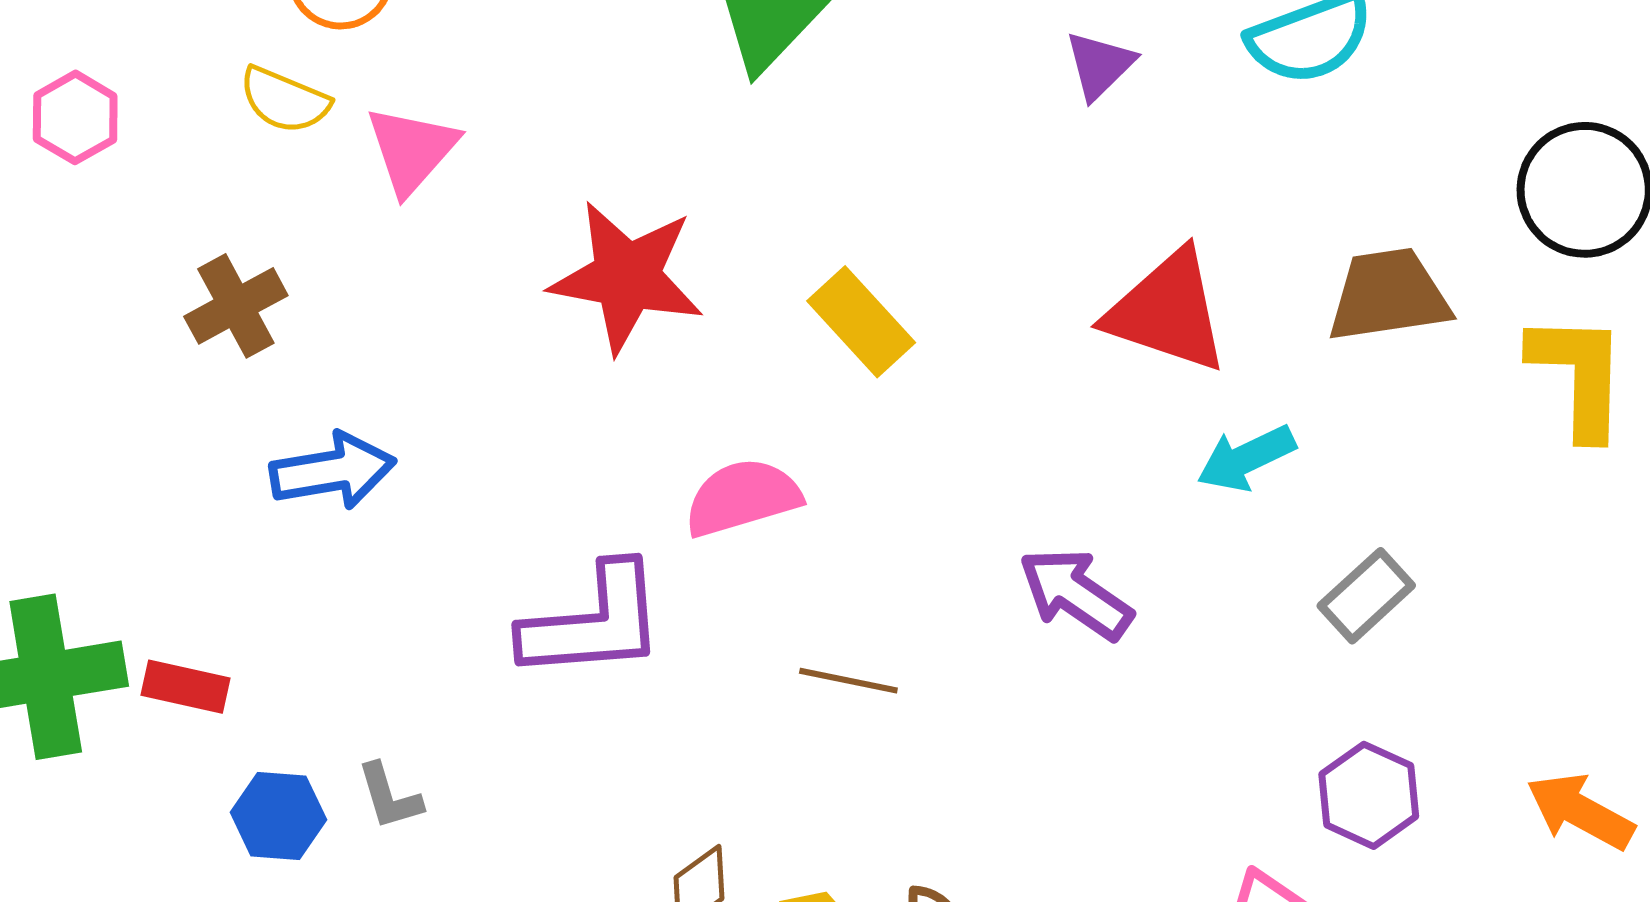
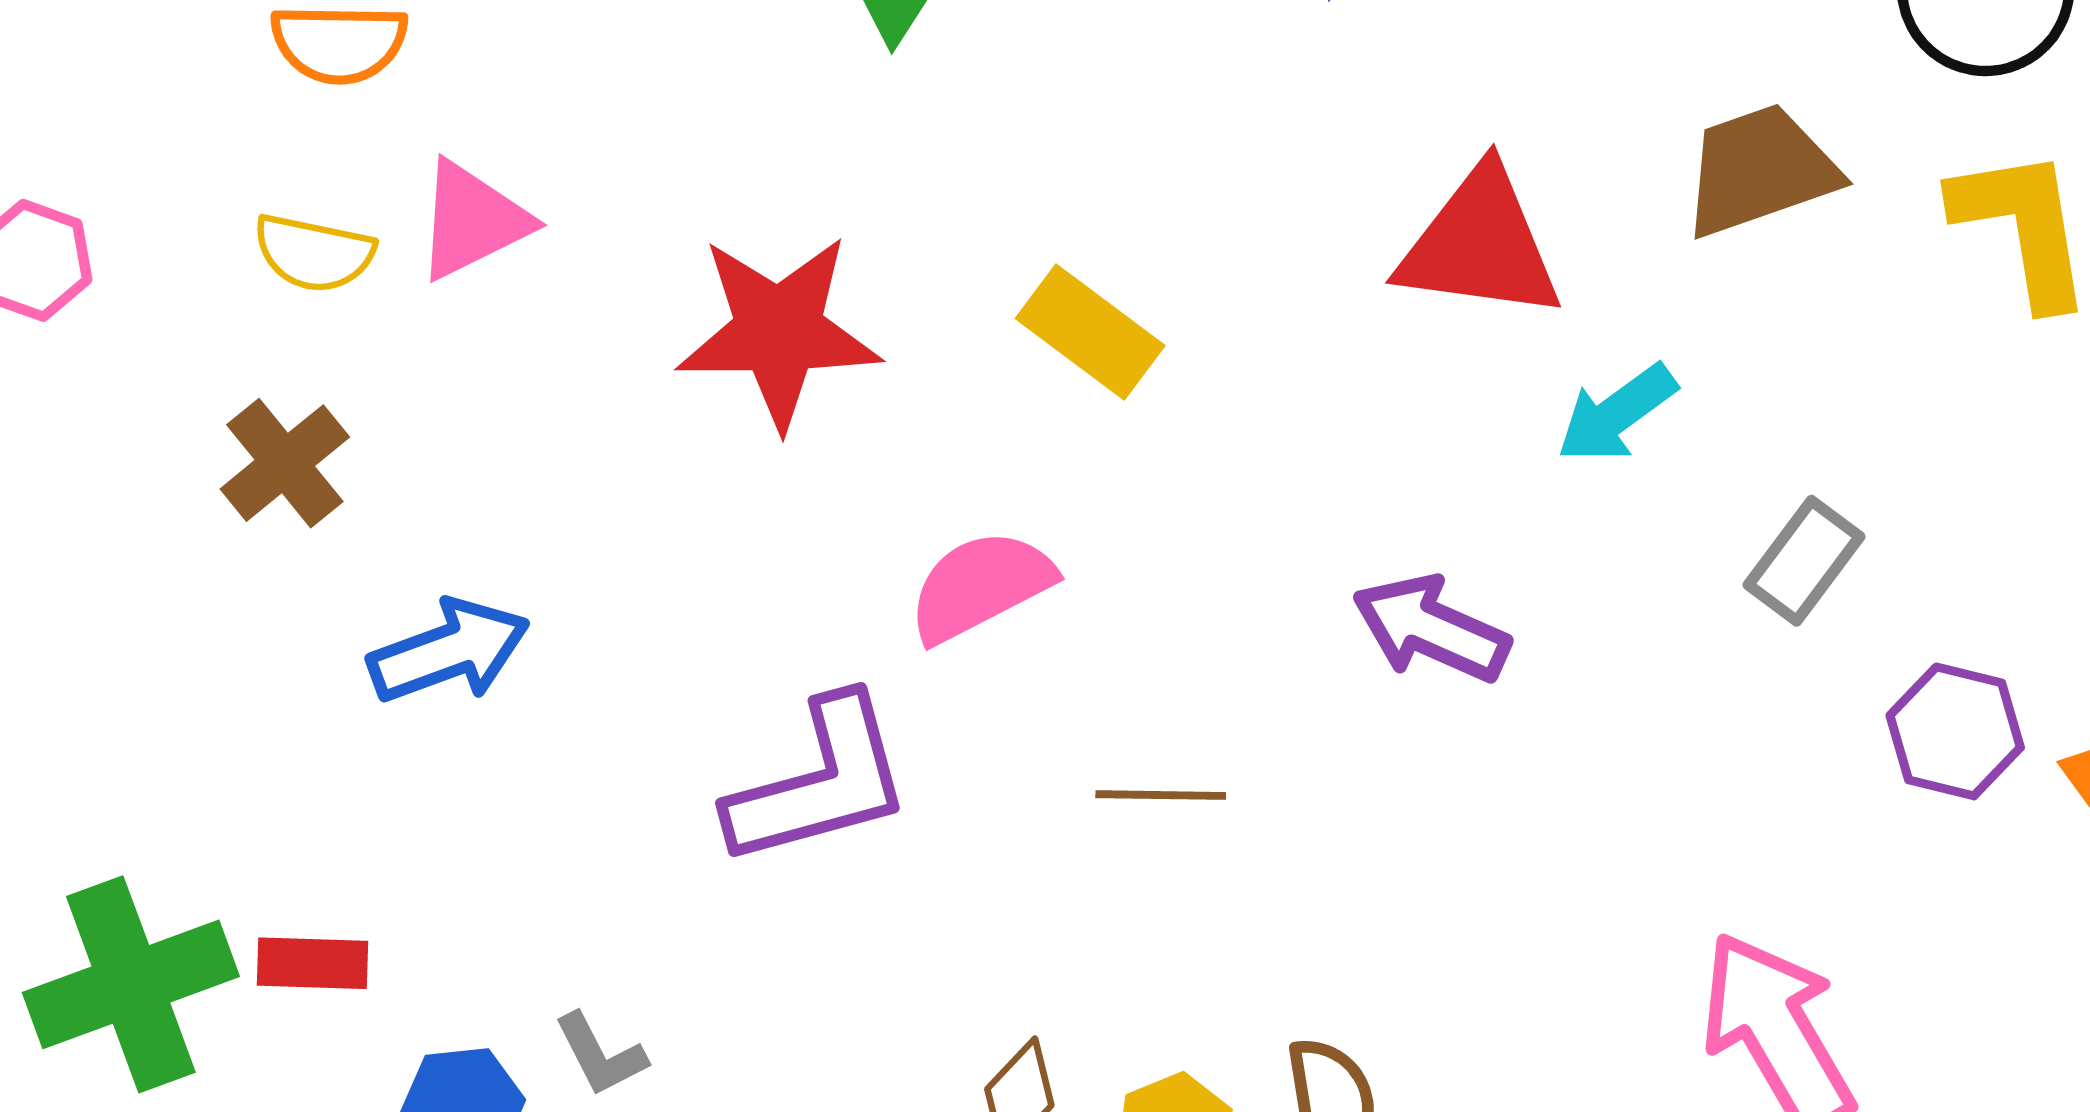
yellow semicircle: (285, 100) -> (314, 253), moved
pink triangle: (412, 150) -> (472, 220), turned 33
purple hexagon: (1369, 795) -> (1955, 731), moved

